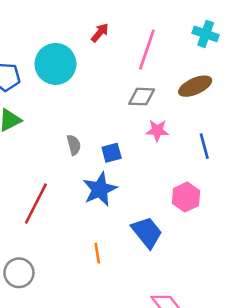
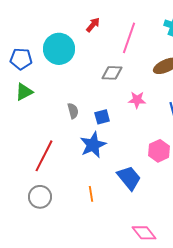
gray diamond: (142, 97) -> (112, 73), moved
gray circle: (19, 273) -> (40, 197), moved

